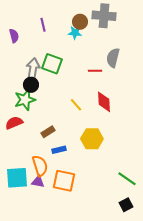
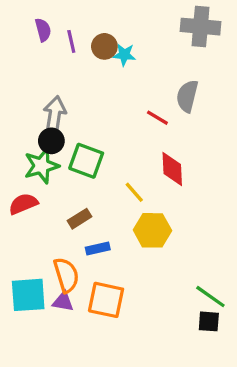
gray cross: (104, 16) -> (201, 27), moved
brown circle: (80, 22) -> (104, 46), moved
purple semicircle: (14, 36) -> (43, 30), moved
green square: (52, 64) -> (86, 161), moved
red line: (95, 71) -> (157, 118), turned 32
yellow line: (76, 105) -> (134, 192), moved
black square: (126, 205) -> (209, 321), moved, turned 32

